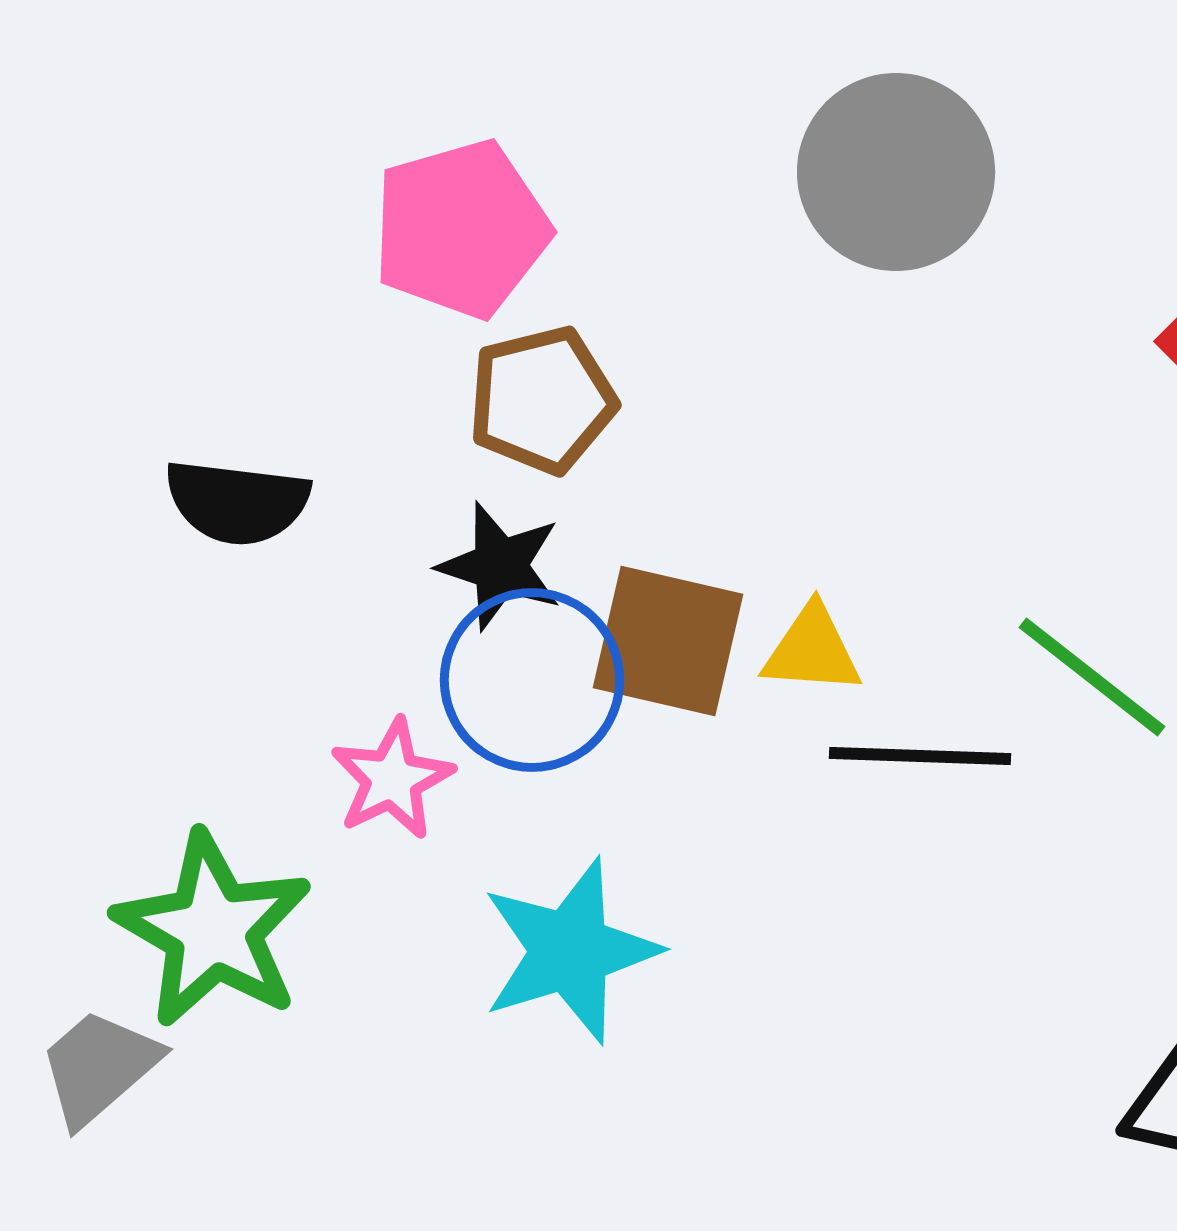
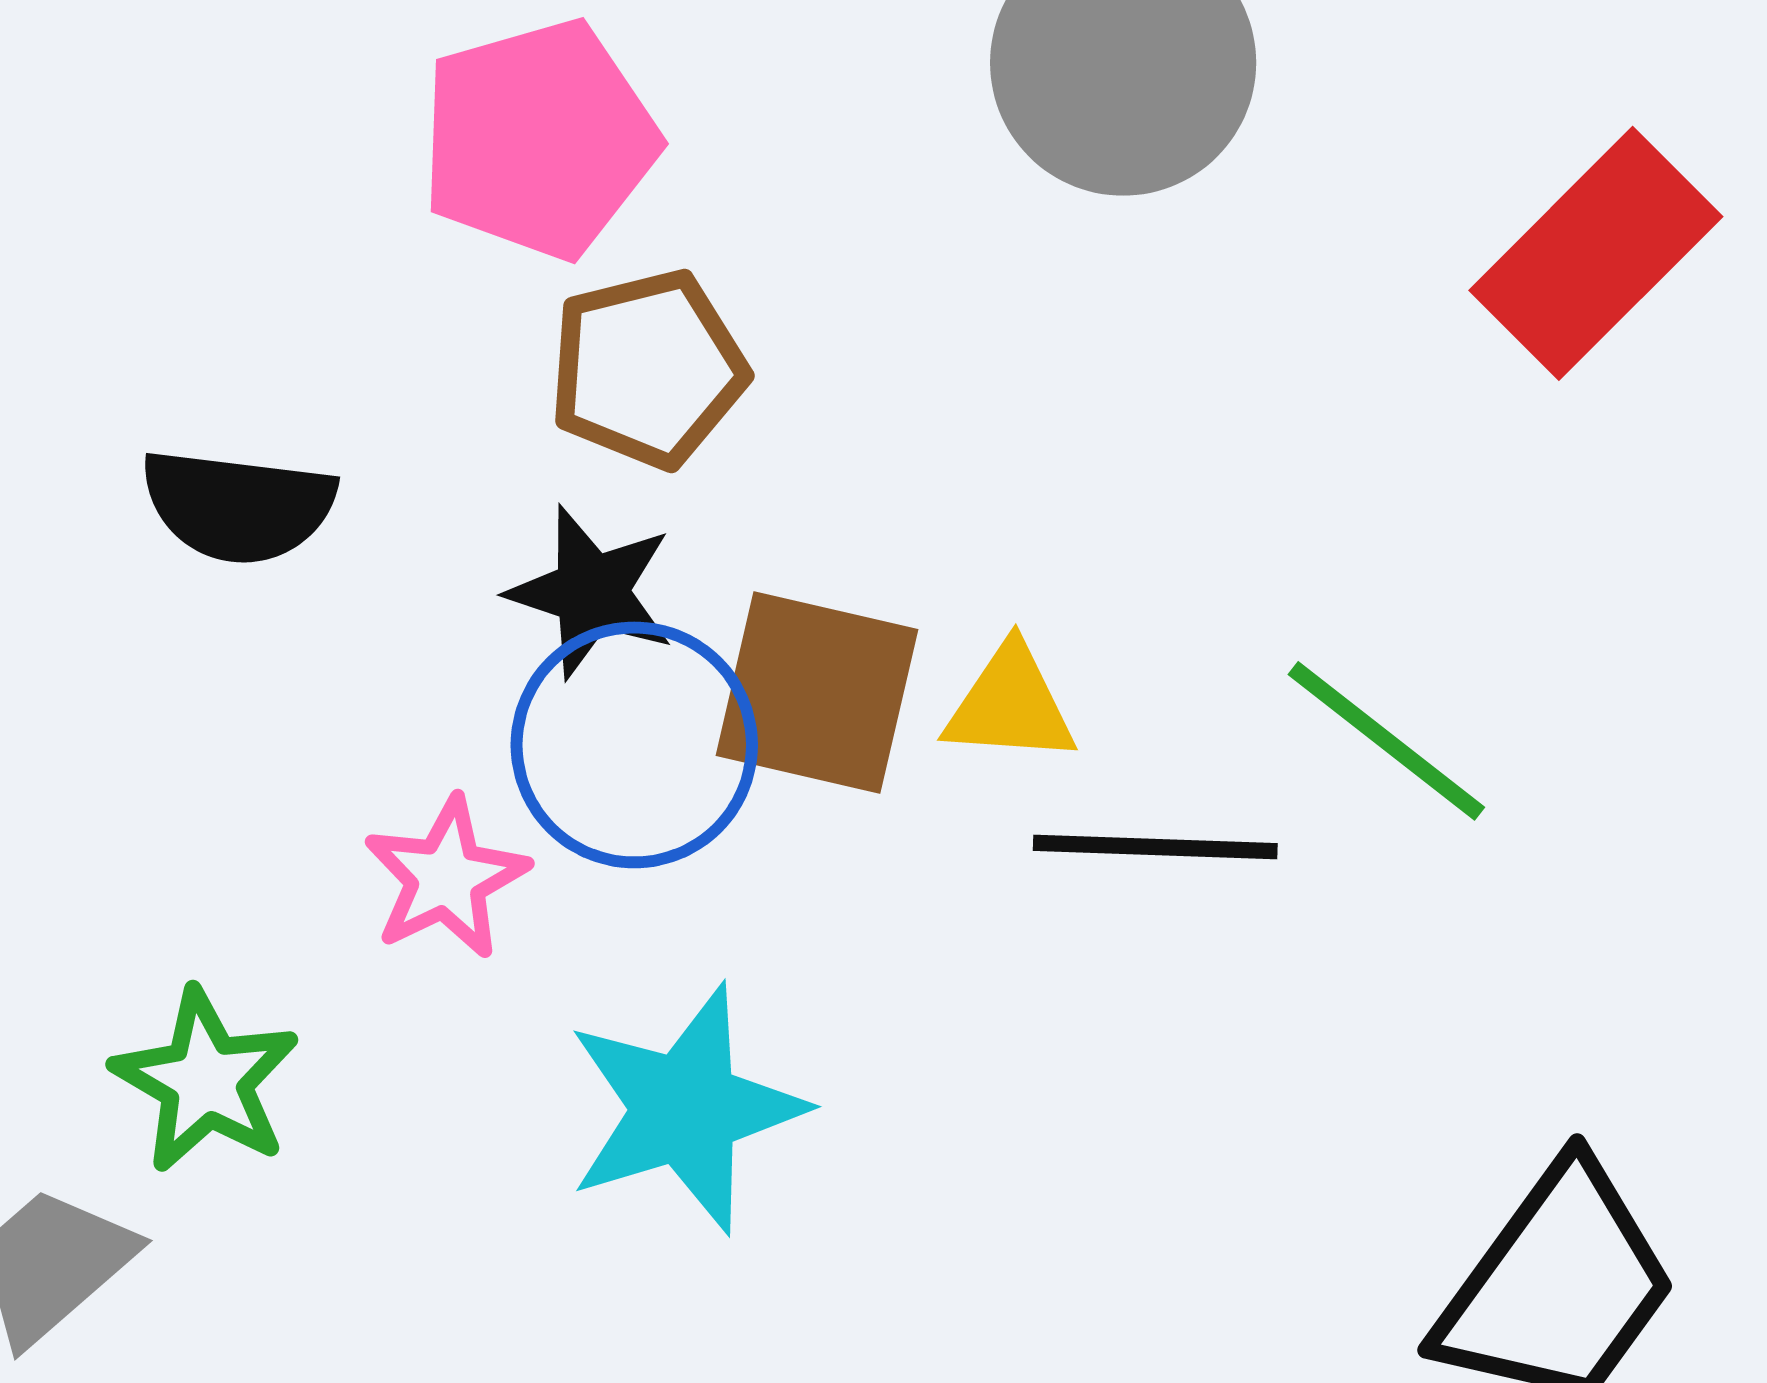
green star: (213, 930) -> (206, 1081), size x0.7

